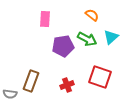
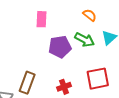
red square: (100, 77) -> (98, 79), turned -30

